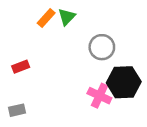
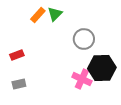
gray rectangle: (17, 110) -> (19, 84), moved

